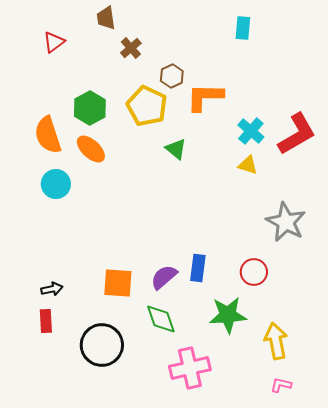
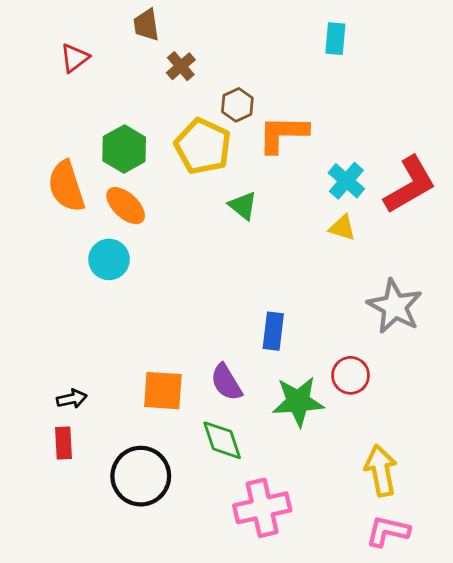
cyan circle: (56, 184) -> (109, 259), moved
blue rectangle: (198, 268) -> (273, 331), moved
purple semicircle: (164, 277) -> (226, 382), turned -80
green star: (228, 315) -> (298, 402), moved
pink L-shape: (281, 385) -> (388, 531), size x1.5

